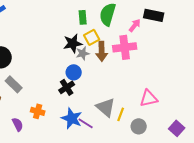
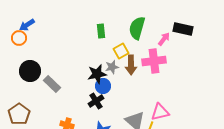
green rectangle: (83, 17) -> (101, 31), moved
black star: (73, 43) -> (97, 74), moved
gray rectangle: (14, 84) -> (52, 84), moved
pink triangle: (149, 98) -> (160, 112), moved

